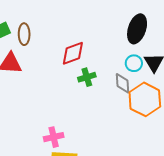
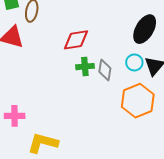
gray diamond: (122, 83) -> (105, 70), moved
pink cross: (54, 137) -> (15, 116), moved

